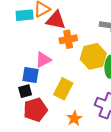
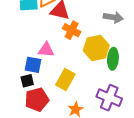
orange cross: (68, 39) -> (72, 30), turned 36
pink triangle: (43, 60) -> (46, 50), turned 30

